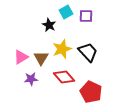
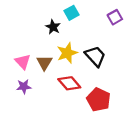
purple square: (86, 16) -> (115, 17), moved, turned -32
pink triangle: (21, 57) -> (23, 62), turned -42
purple star: (31, 79) -> (24, 87), moved

